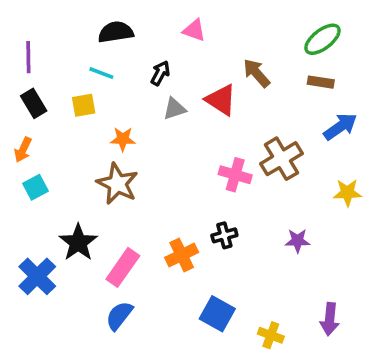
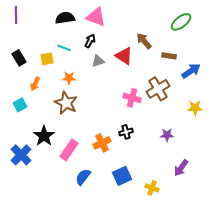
pink triangle: (194, 30) -> (96, 17), moved, size x1.5
purple line: (28, 57) -> (16, 15), moved
cyan line: (101, 73) -> (64, 48), moved
brown rectangle: (321, 82) -> (169, 56), moved
orange arrow: (23, 150) -> (35, 84), moved
blue square: (217, 314) -> (122, 176), turned 36
blue semicircle: (119, 316) -> (83, 177), moved
purple arrow: (330, 319) -> (181, 168), moved, turned 30

